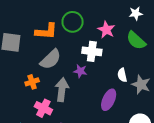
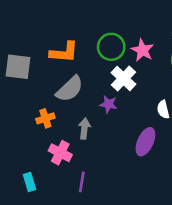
green circle: (73, 22) -> (111, 47), moved
white cross: (92, 51) -> (123, 78), turned 36
gray arrow: (62, 90) -> (84, 128), size x0.7

